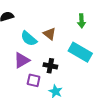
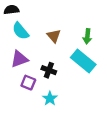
green arrow: (81, 21) -> (87, 36), moved
cyan semicircle: (29, 39) -> (21, 31), moved

